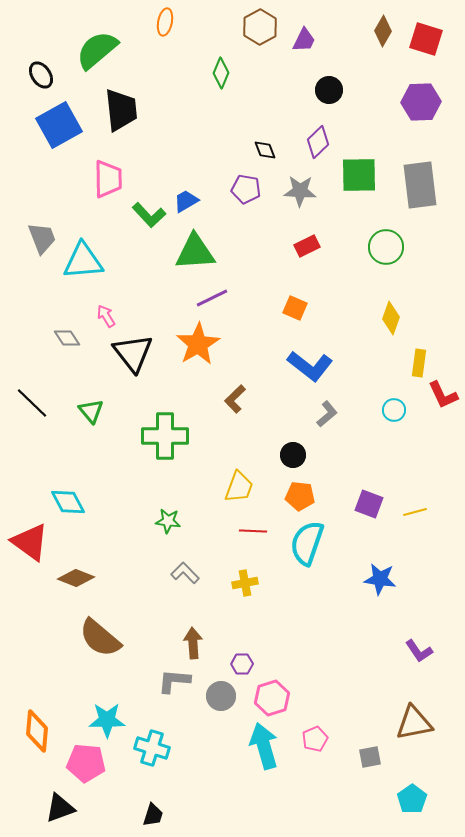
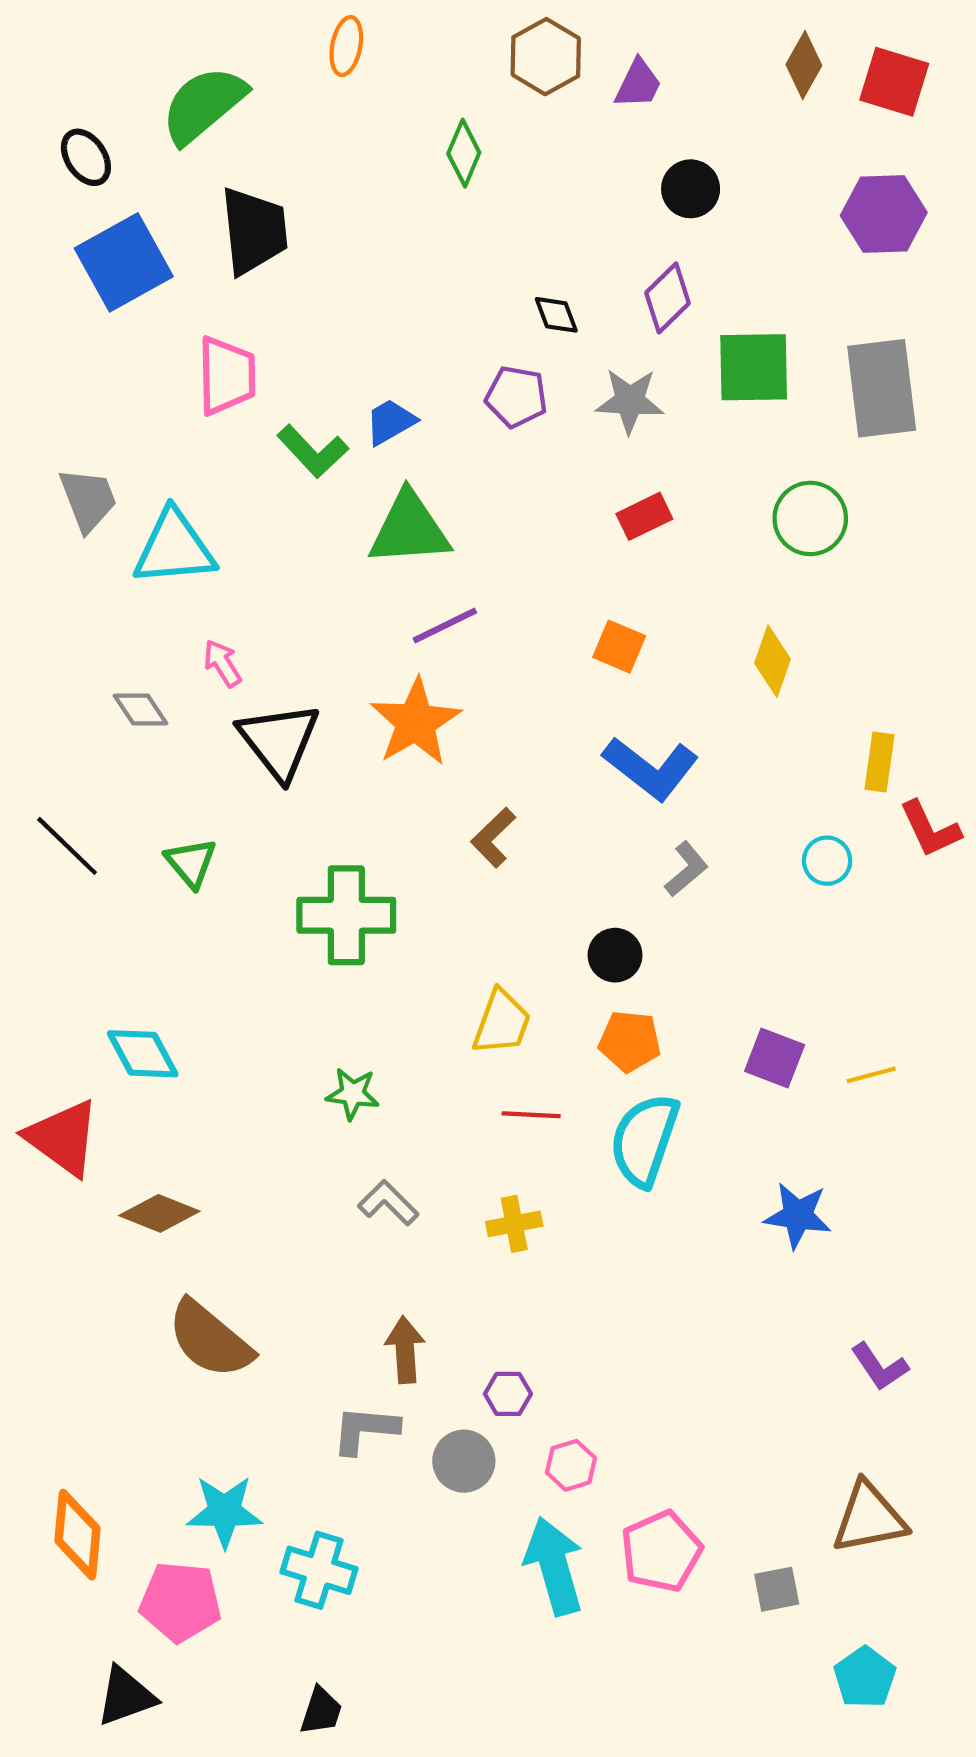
yellow diamond: (391, 318) -> (772, 661), moved
pink hexagon: (272, 698) -> (571, 1465), size x0.7
pink pentagon: (315, 739) -> (661, 1551), size x1.5

